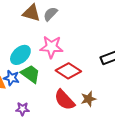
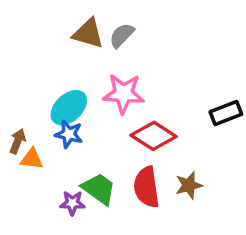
green trapezoid: (30, 74) -> (99, 189), moved
blue star: (11, 78) -> (69, 134), moved
red semicircle: (64, 100) -> (146, 187), turned 35

